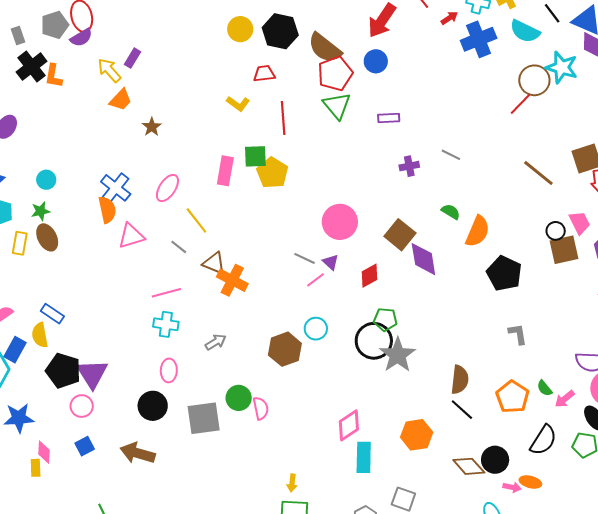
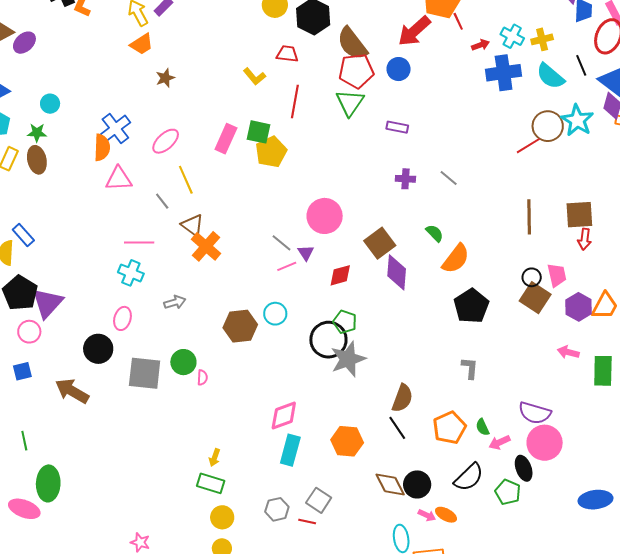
brown line: (538, 173) -> (529, 217), turned 36
brown square: (564, 250) -> (535, 298), turned 32
pink semicircle: (261, 408) -> (202, 377), size x0.7

